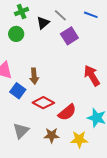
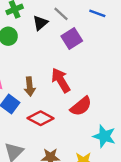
red arrow: (92, 76) -> (61, 80), moved
red semicircle: (67, 112) -> (81, 106), moved

